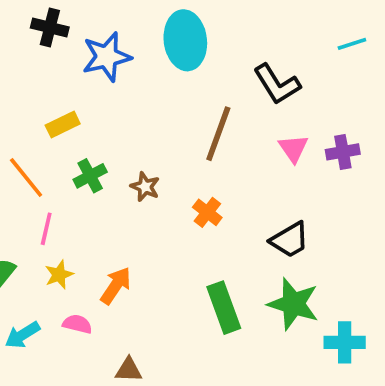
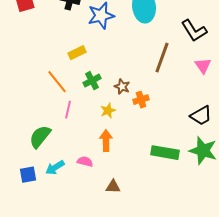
orange cross: (207, 212) -> (141, 100), moved, turned 35
yellow star: (59, 275) -> (108, 111), moved
orange arrow: (116, 286) -> (106, 141), turned -35
green rectangle: (224, 308) -> (165, 153), turned -60

